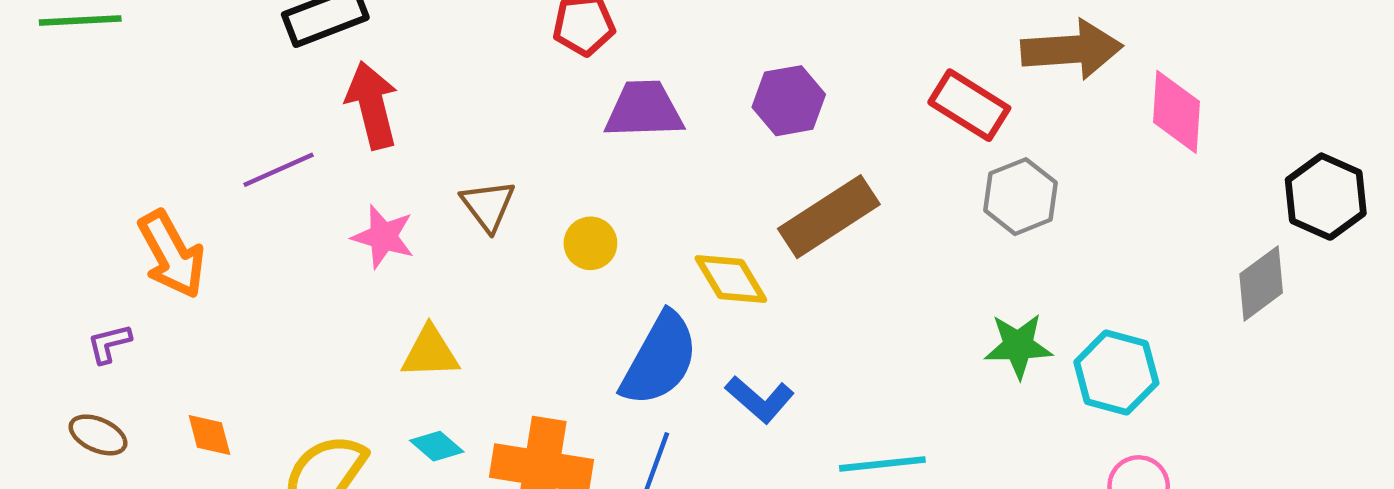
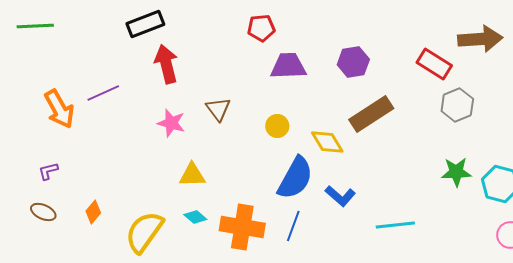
purple line: (279, 170) -> (103, 93), moved
yellow circle: (590, 243) -> (277, 126), moved
orange arrow: (172, 254) -> (59, 109), moved
orange diamond: (209, 435) -> (93, 212), turned 55

